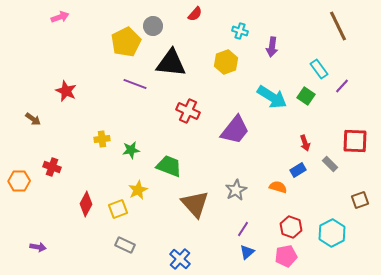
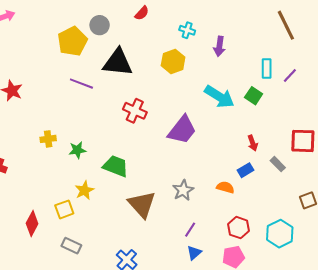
cyan rectangle: (319, 69) -> (267, 68), turned 36
purple line: (342, 86) -> (290, 76), moved
red diamond: (86, 204) -> (32, 224), moved

